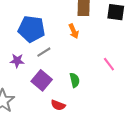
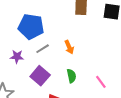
orange arrow: (74, 31) -> (69, 47), moved
pink line: (109, 64) -> (101, 82), moved

